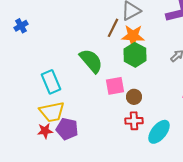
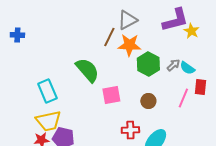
blue cross: (21, 26) -> (17, 35), turned 32
green hexagon: (135, 55) -> (148, 64), moved
brown circle: (134, 97) -> (148, 101), moved

